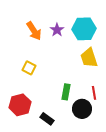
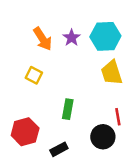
yellow square: (29, 68) -> (34, 75), moved
green rectangle: (66, 92) -> (68, 109), moved
black rectangle: (47, 119) -> (59, 149), turned -64

